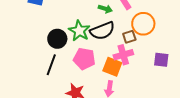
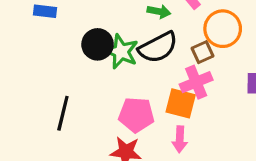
black circle: (57, 39) -> (98, 44), moved
pink pentagon: (84, 59) -> (136, 115), moved
black line: (51, 65) -> (63, 113), moved

